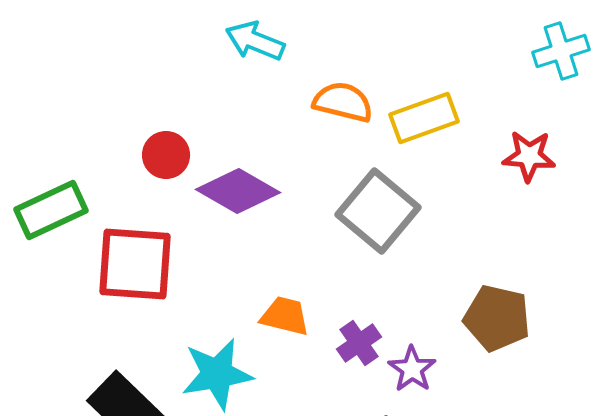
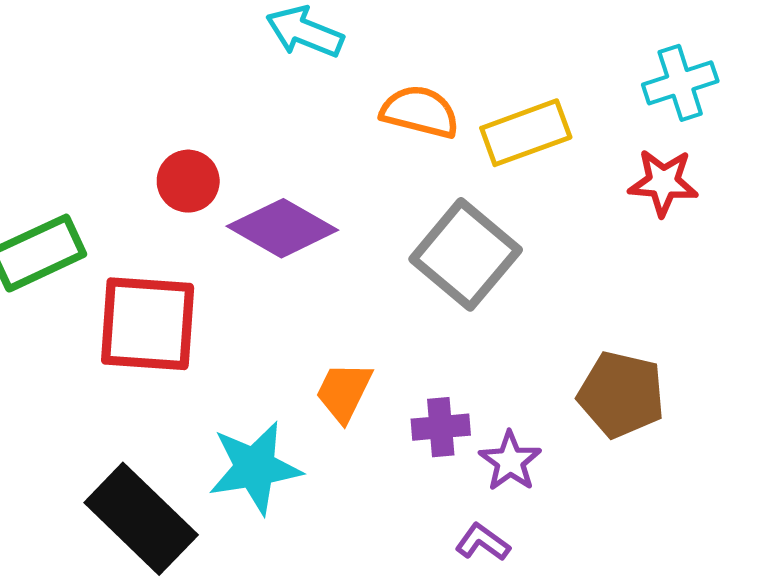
cyan cross: (561, 51) -> (680, 83), moved
orange trapezoid: (285, 316) -> (344, 392), turned -78
purple cross: (359, 343) -> (441, 427), turned 30

